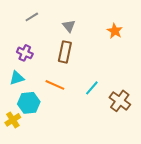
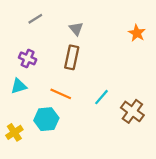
orange star: (115, 31) -> (137, 33), moved
cyan hexagon: (29, 103) -> (46, 119), moved

